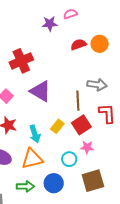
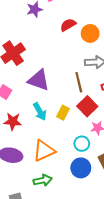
orange circle: (100, 44) -> (90, 33), moved
cyan arrow: (35, 134) -> (40, 112), moved
blue circle: (54, 183) -> (81, 168), moved

